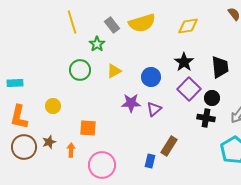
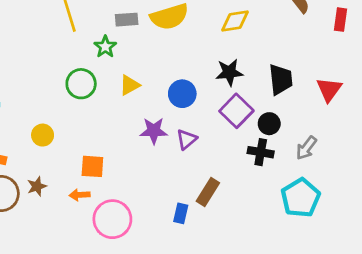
gray rectangle: (112, 25) -> (127, 20), turned -56
black star: (184, 62) -> (229, 72), turned 30
orange arrow: (71, 150) -> (80, 195), moved, turned -96

